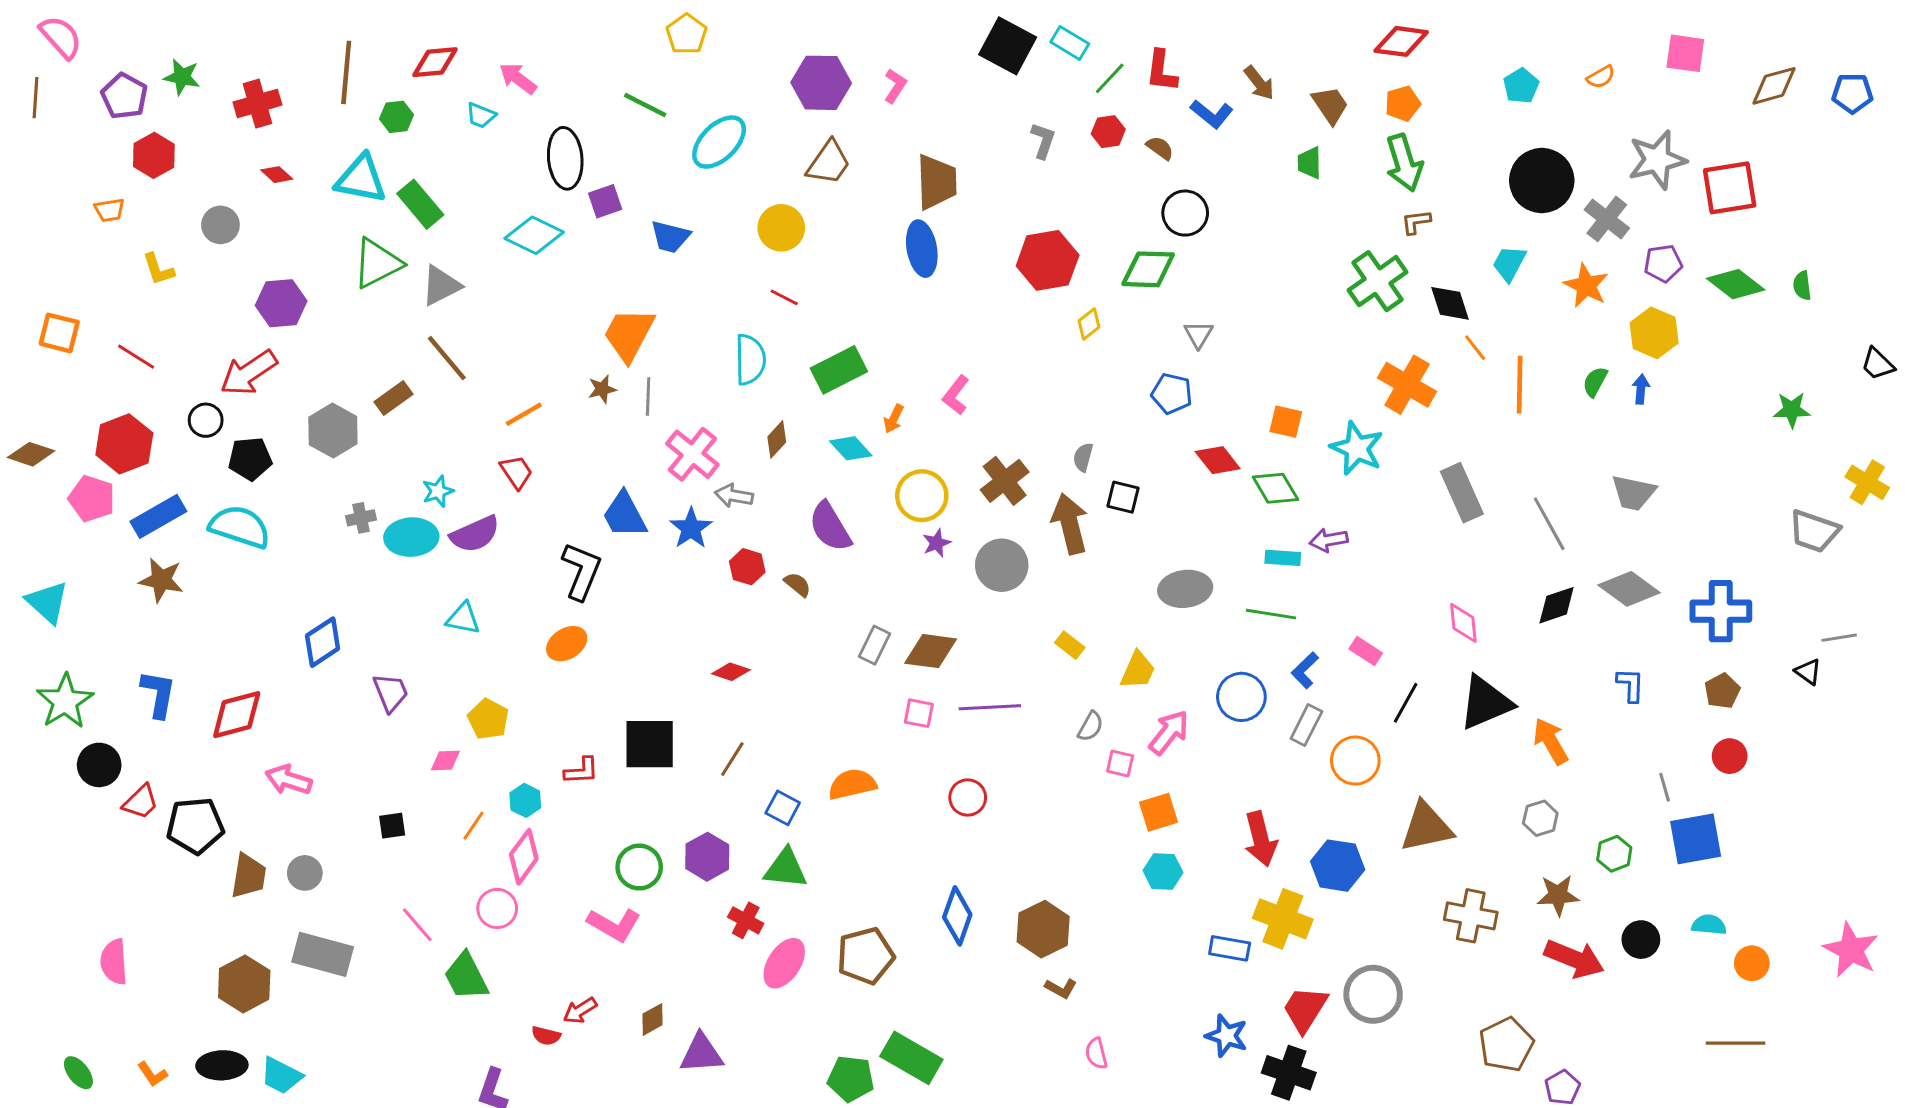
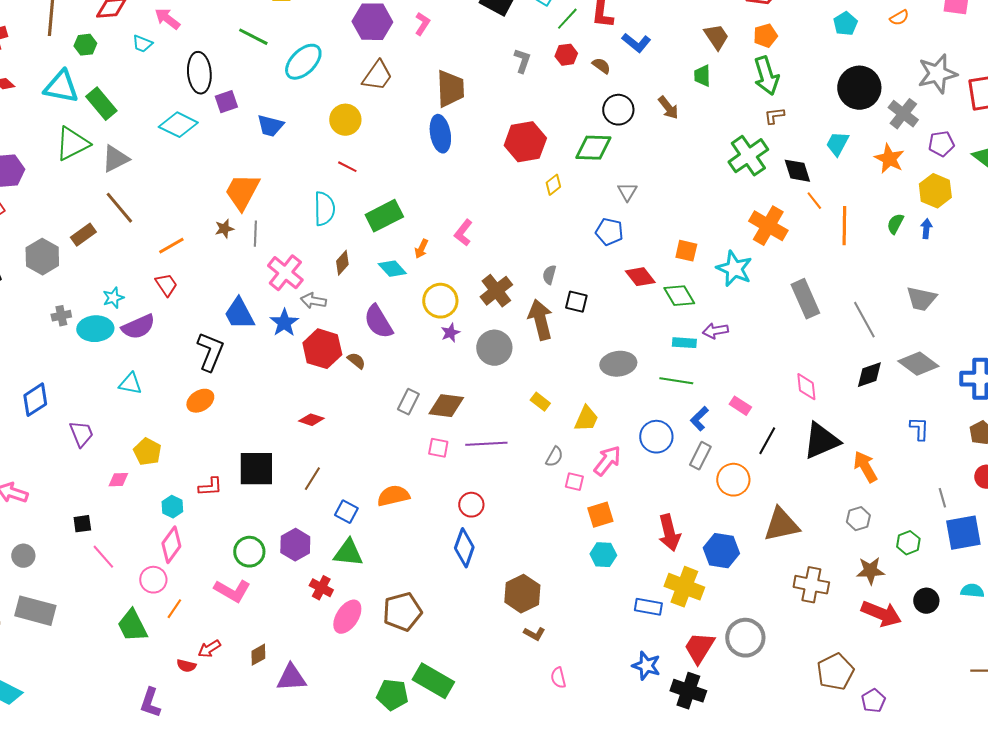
brown arrow: (1259, 83) -> (668, 108), moved
red hexagon: (747, 567) -> (322, 349), size x1.6
orange line: (473, 826) -> (174, 609), moved
blue diamond: (957, 916) -> (464, 548), moved
pink line: (417, 925) -> (103, 557), moved

